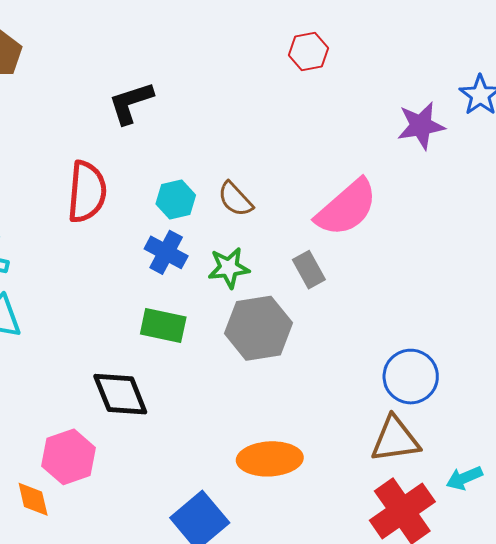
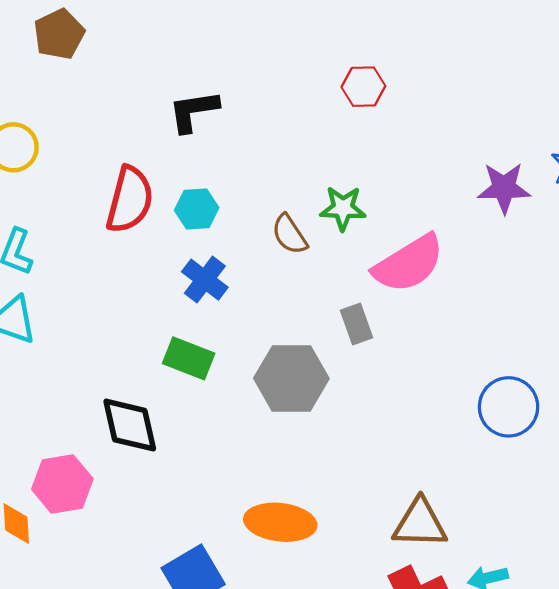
red hexagon: (308, 52) -> (363, 87), moved
cyan hexagon: (176, 199) -> (197, 209), moved
green star: (229, 268) -> (343, 208), moved
blue circle: (411, 377) -> (509, 407), moved

